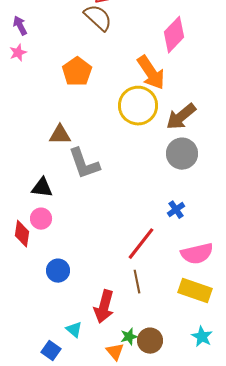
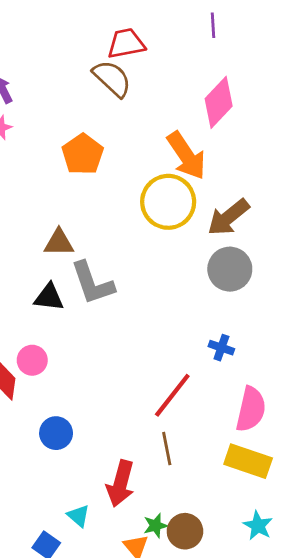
black triangle: (42, 188) -> (49, 297), moved
blue cross: (176, 210) -> (221, 348), turned -36
pink semicircle: (197, 254) -> (251, 409), turned -64

